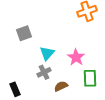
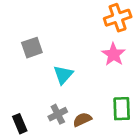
pink star: (76, 57) -> (114, 54), moved
gray cross: (44, 72) -> (58, 114), moved

